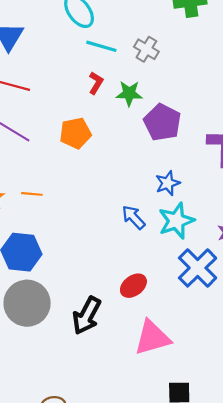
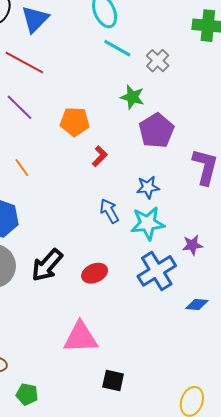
red L-shape: (96, 83) -> (100, 156), moved
orange line: (32, 194) -> (22, 168), turned 36
black arrow: (87, 316) -> (47, 265), moved
pink triangle: (152, 338) -> (81, 337), moved

